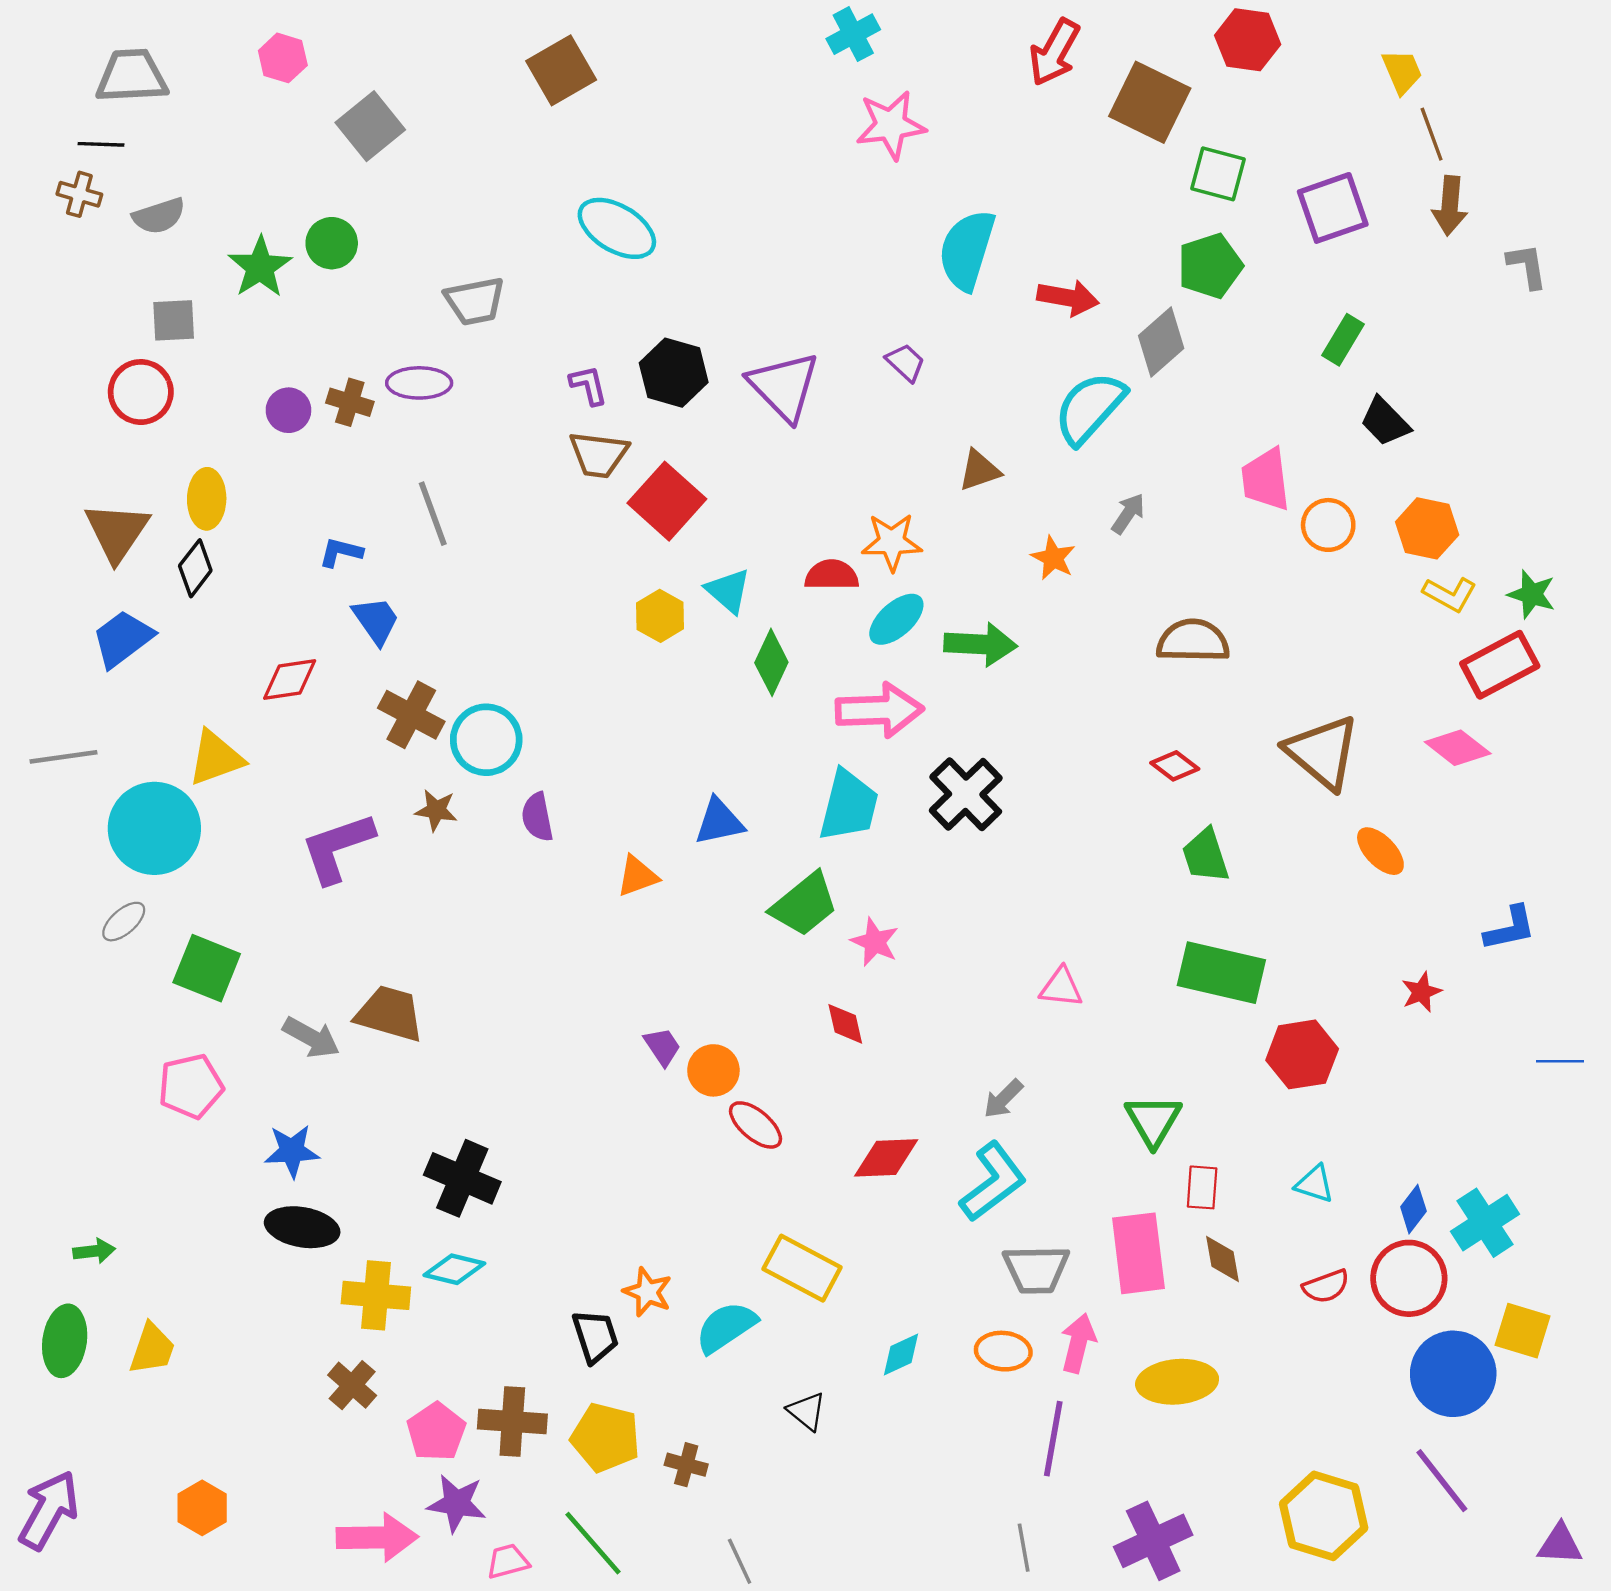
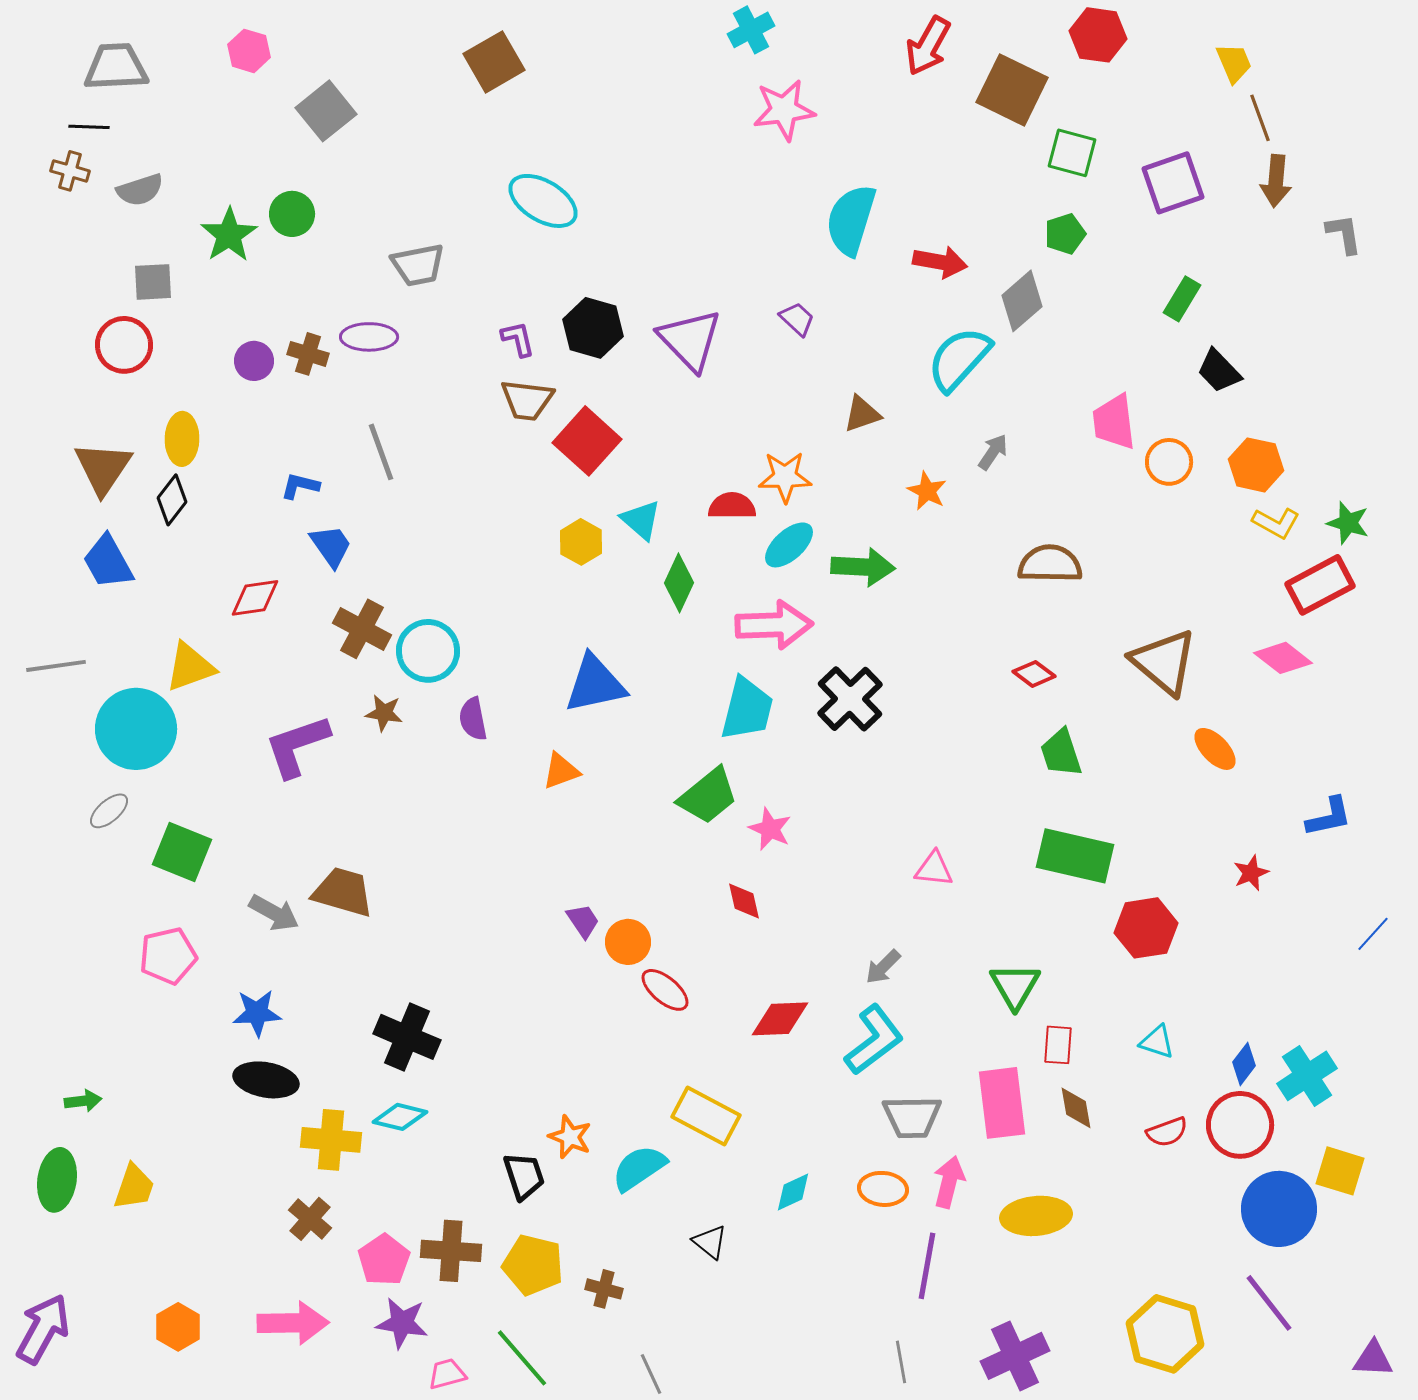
green pentagon: (1210, 266) -> (1065, 234), size x0.7
blue trapezoid: (123, 639) -> (108, 562), turned -82
blue triangle: (719, 822) -> (595, 684), moved, size x1.4
blue line: (1560, 1061) -> (1373, 934), turned -48
pink arrow: (377, 1537) -> (293, 1323), moved

